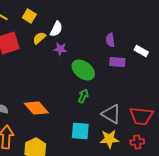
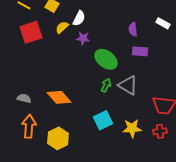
white rectangle: (141, 51) -> (163, 23), moved
gray triangle: (111, 114) -> (128, 85), moved
cyan square: (80, 131) -> (103, 120), turned -30

